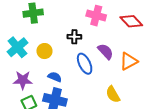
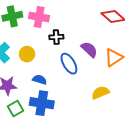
pink cross: (96, 16) -> (39, 17), moved
yellow semicircle: (113, 94) -> (100, 93), turned 102

